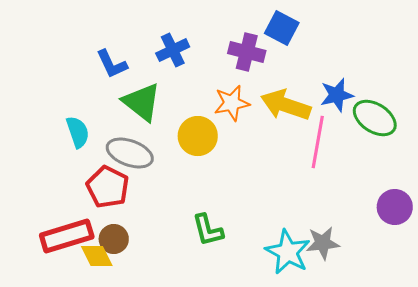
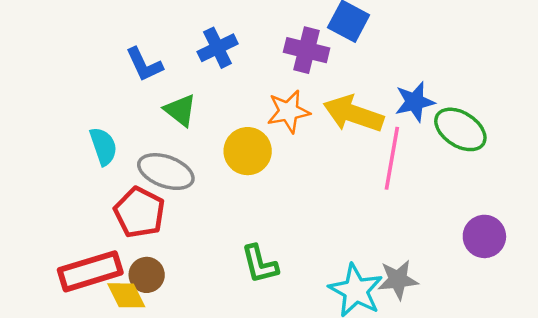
green triangle: (142, 102) -> (180, 110), size x0.7

